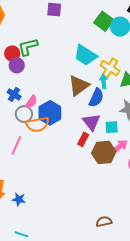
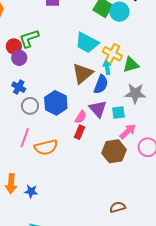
pink semicircle: (31, 102) -> (81, 117), moved
orange semicircle: (37, 124) -> (46, 147), moved
red rectangle: (83, 139) -> (79, 132), moved
brown hexagon: (104, 152) -> (114, 151), moved

